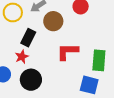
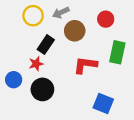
green rectangle: (99, 60) -> (117, 52), moved

